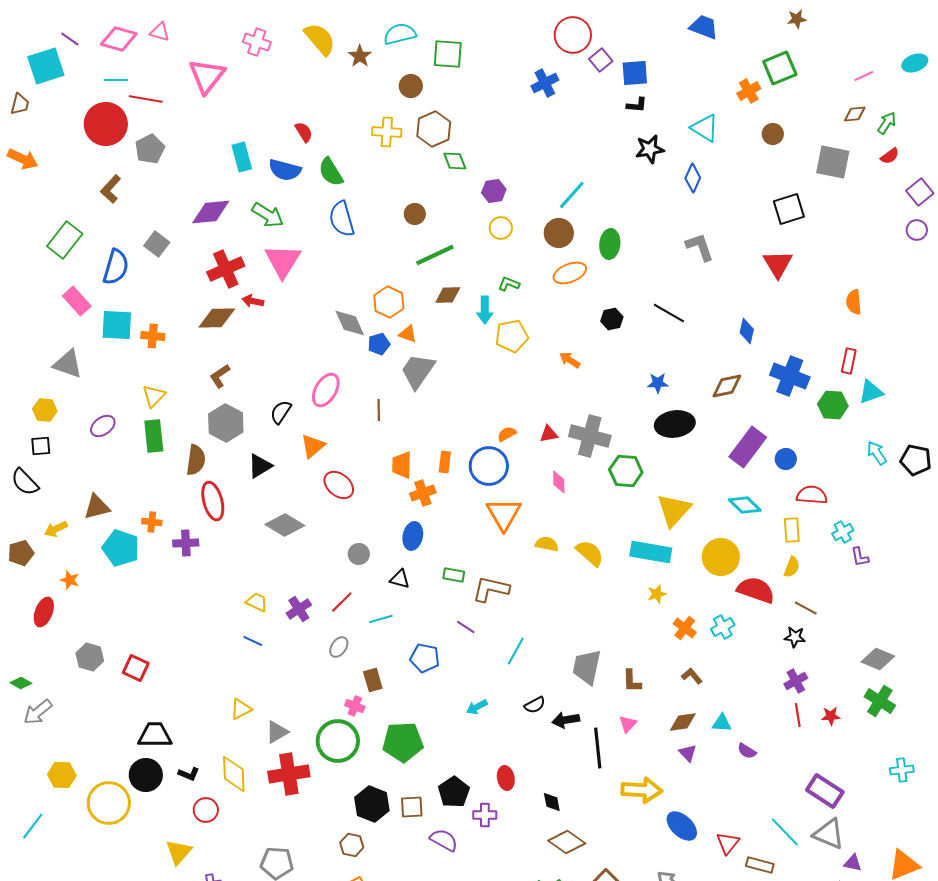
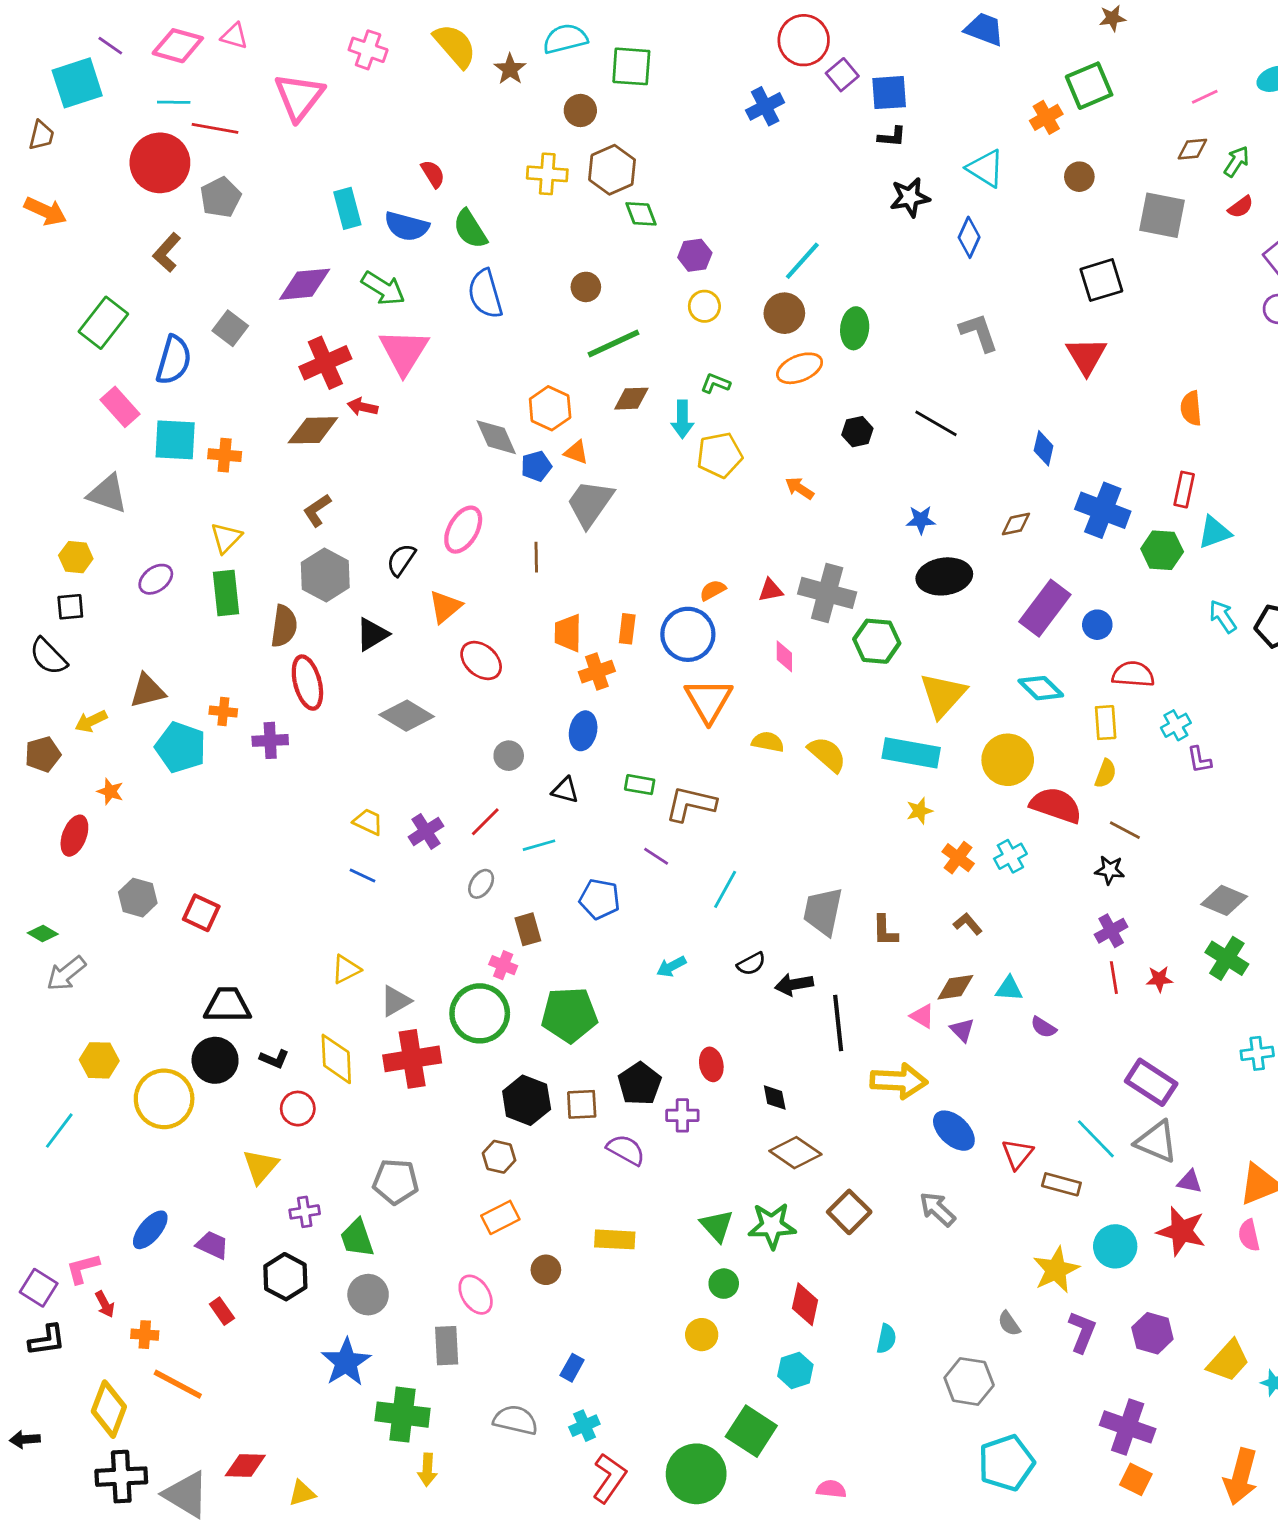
brown diamond: (727, 386) -> (1016, 524), size x0.7
pink triangle: (628, 724) -> (922, 1016), moved, turned -42

